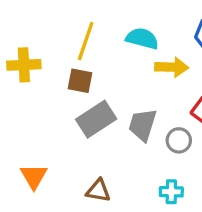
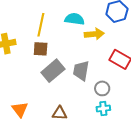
gray circle: (179, 140) -> (102, 88), moved

